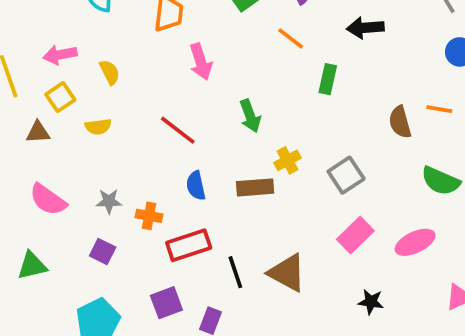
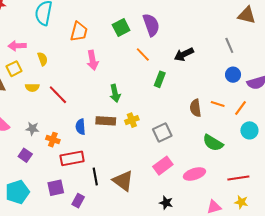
black arrow: (365, 28) -> (184, 54), turned -30
red line: (178, 130) -> (58, 95), moved
brown rectangle: (255, 187) -> (106, 121), moved

